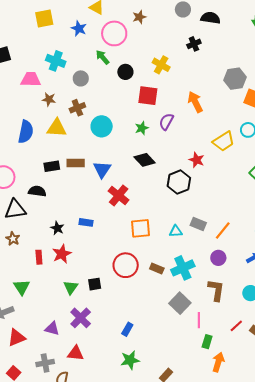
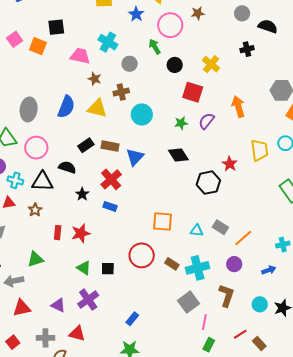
yellow trapezoid: (224, 141) -> (259, 150), turned -75
black rectangle: (52, 166) -> (86, 145), turned -35
red cross: (119, 196) -> (111, 179), moved
black star: (57, 228) -> (82, 194), moved
green triangle: (22, 287) -> (35, 259), turned 36
green triangle: (71, 287) -> (84, 268), turned -42

